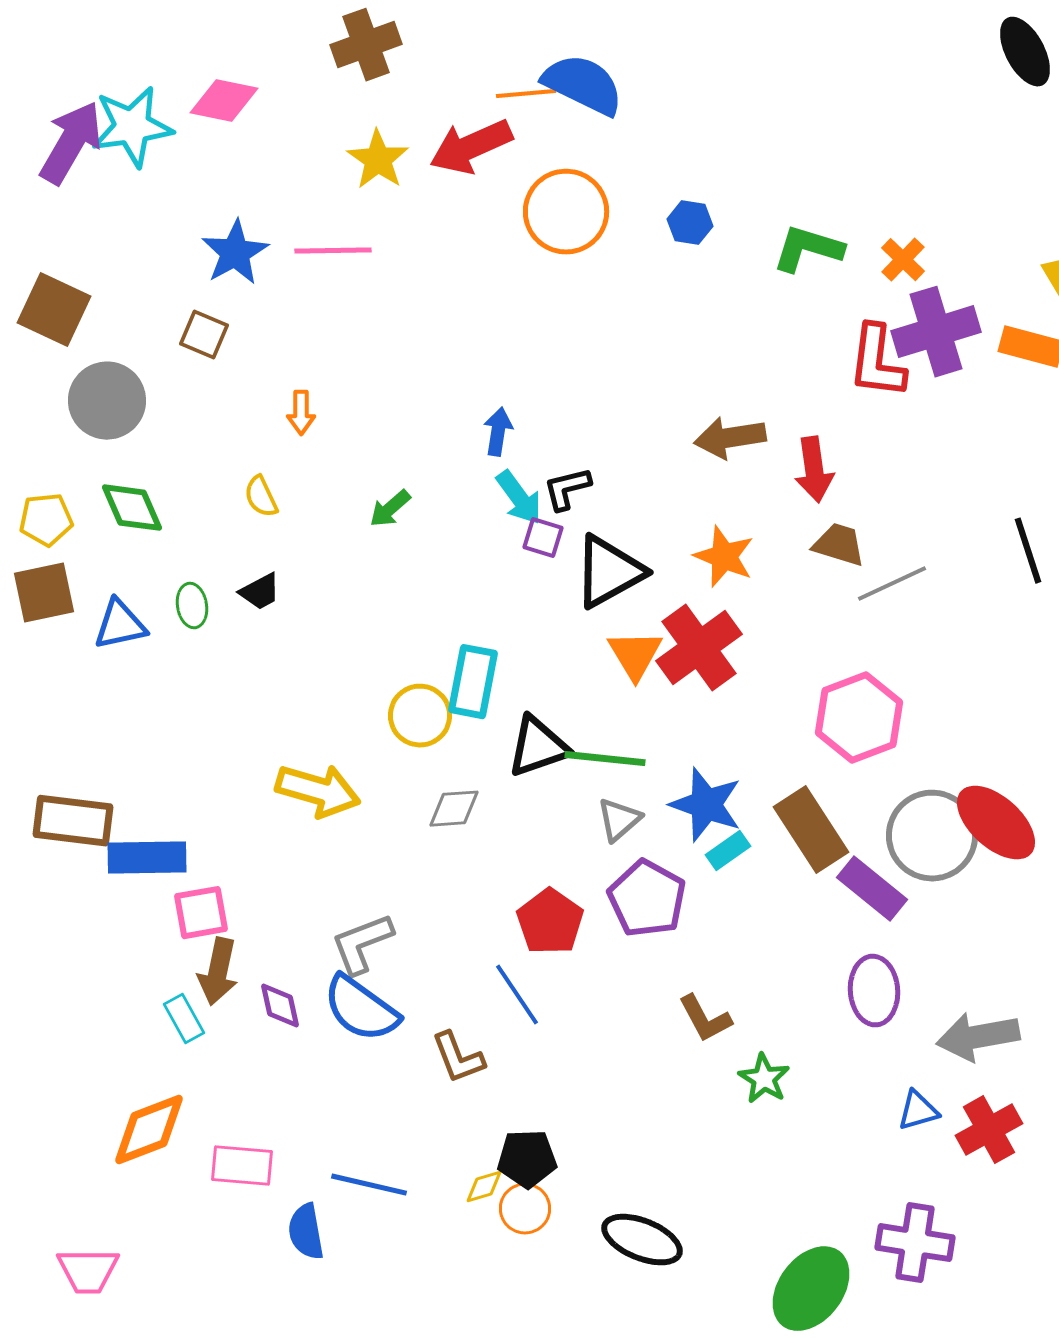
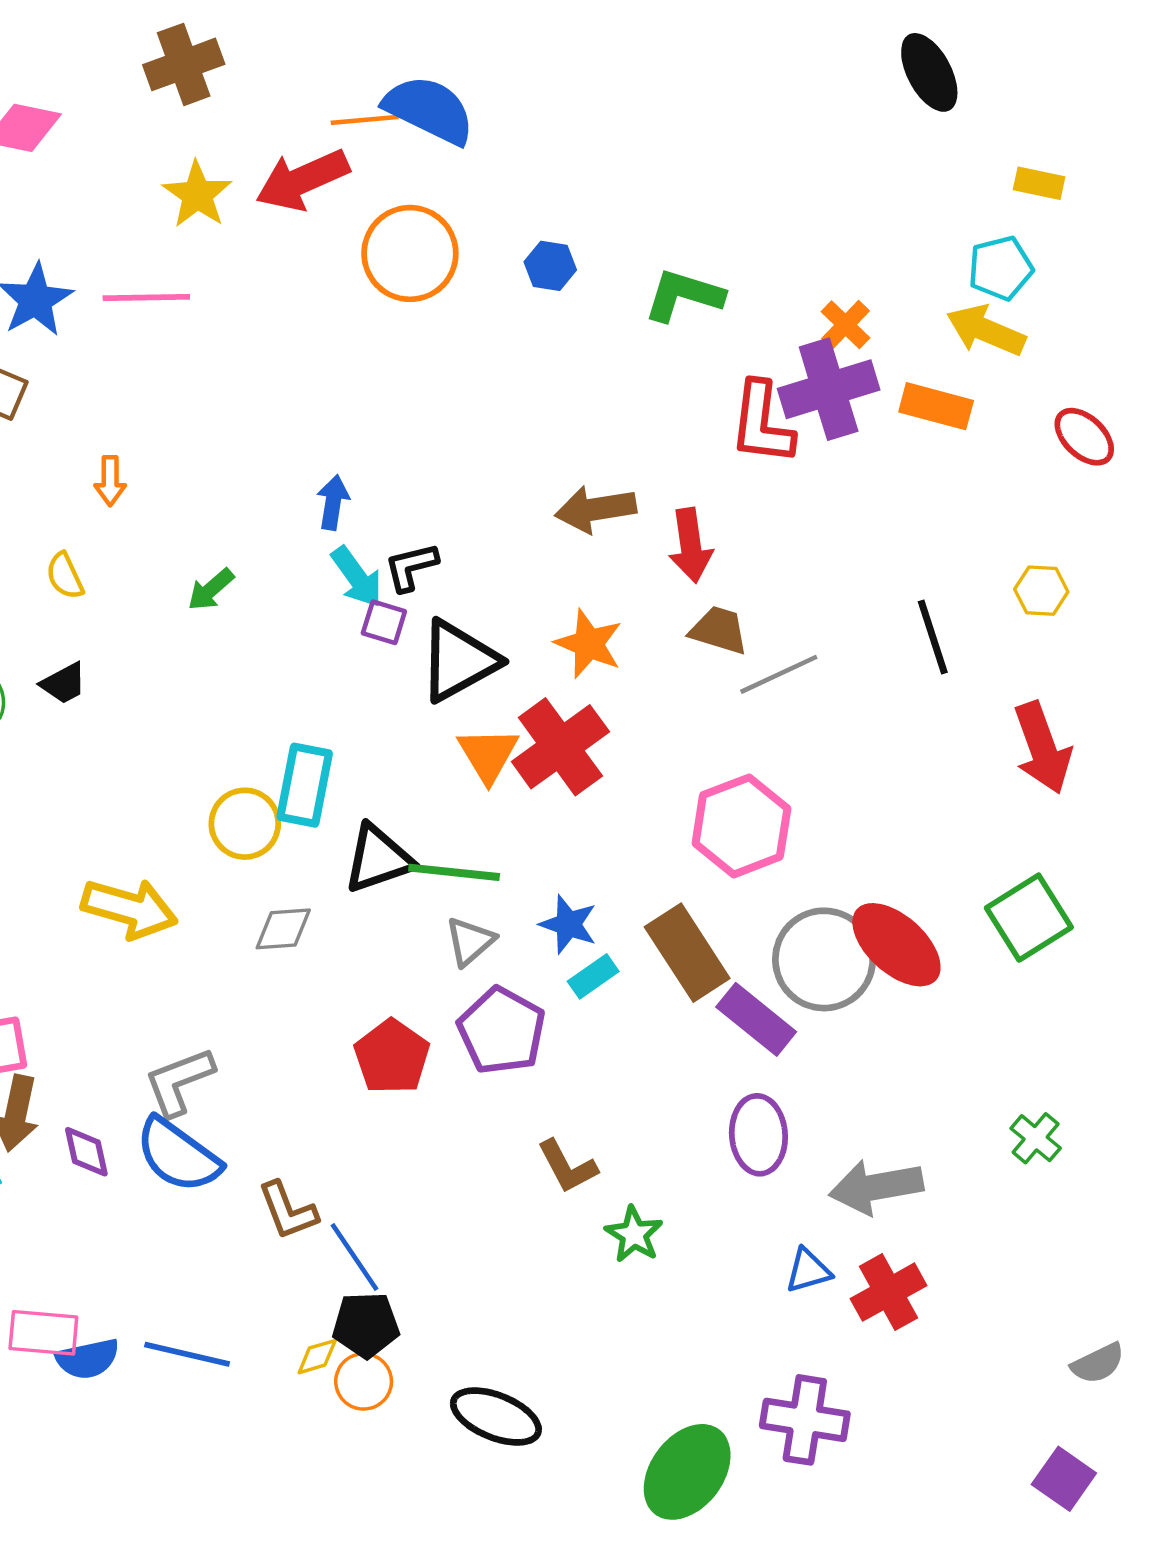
orange cross: (903, 260) -> (846, 325), moved
blue star: (706, 805) -> (568, 924), size x0.7
blue line: (517, 995) -> (355, 1257), moved
blue semicircle: (306, 1232) -> (88, 1359), moved, turned -92

